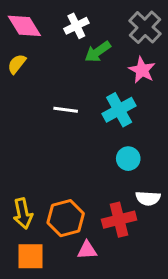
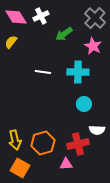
white cross: (76, 26) -> (41, 16), moved
cyan cross: (119, 110) -> (78, 72), turned 30
pink triangle: (87, 250) -> (66, 164), moved
orange square: (31, 256) -> (20, 168), turned 30

